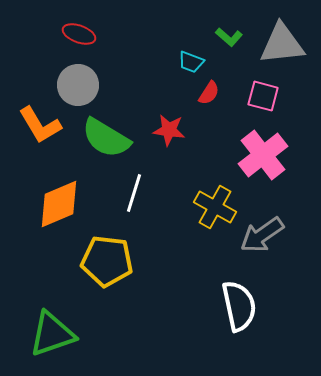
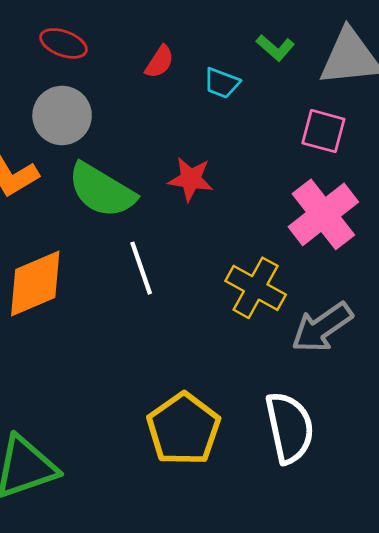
red semicircle: (209, 93) -> (160, 62), moved
white line: (134, 193) -> (141, 268), turned -36
yellow pentagon: (107, 261) -> (184, 429), moved, turned 30

